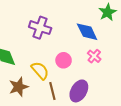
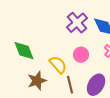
purple cross: (40, 28) -> (77, 23), moved, turned 30

